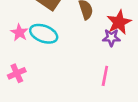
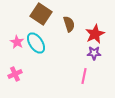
cyan ellipse: (44, 34) -> (36, 43), turned 35
purple star: (111, 38) -> (94, 53), moved

